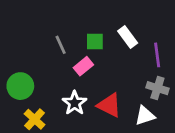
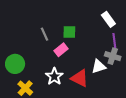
white rectangle: (128, 37) -> (108, 19), moved
gray cross: (157, 88) -> (113, 56), moved
white triangle: (145, 116) -> (99, 66), moved

